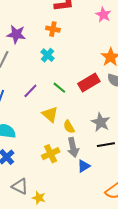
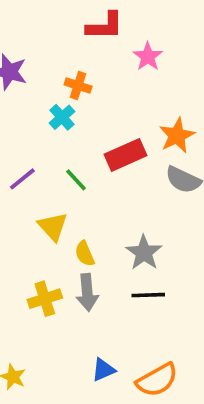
pink star: (103, 15) -> (148, 57), moved
orange cross: (53, 29) -> (78, 86), moved
red rectangle: (89, 82) -> (125, 155), moved
blue triangle: (84, 166) -> (103, 370), moved

